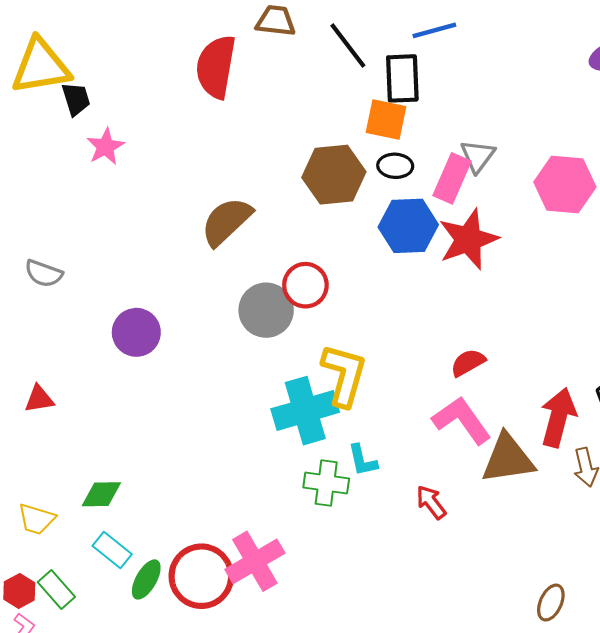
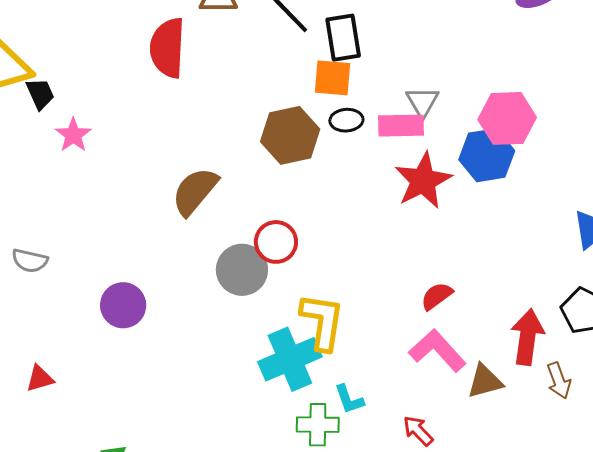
pink rectangle: (452, 178) -> (401, 126), turned 72
blue hexagon: (408, 226) -> (487, 155), moved
brown triangle: (508, 459) -> (485, 381), size x0.7

